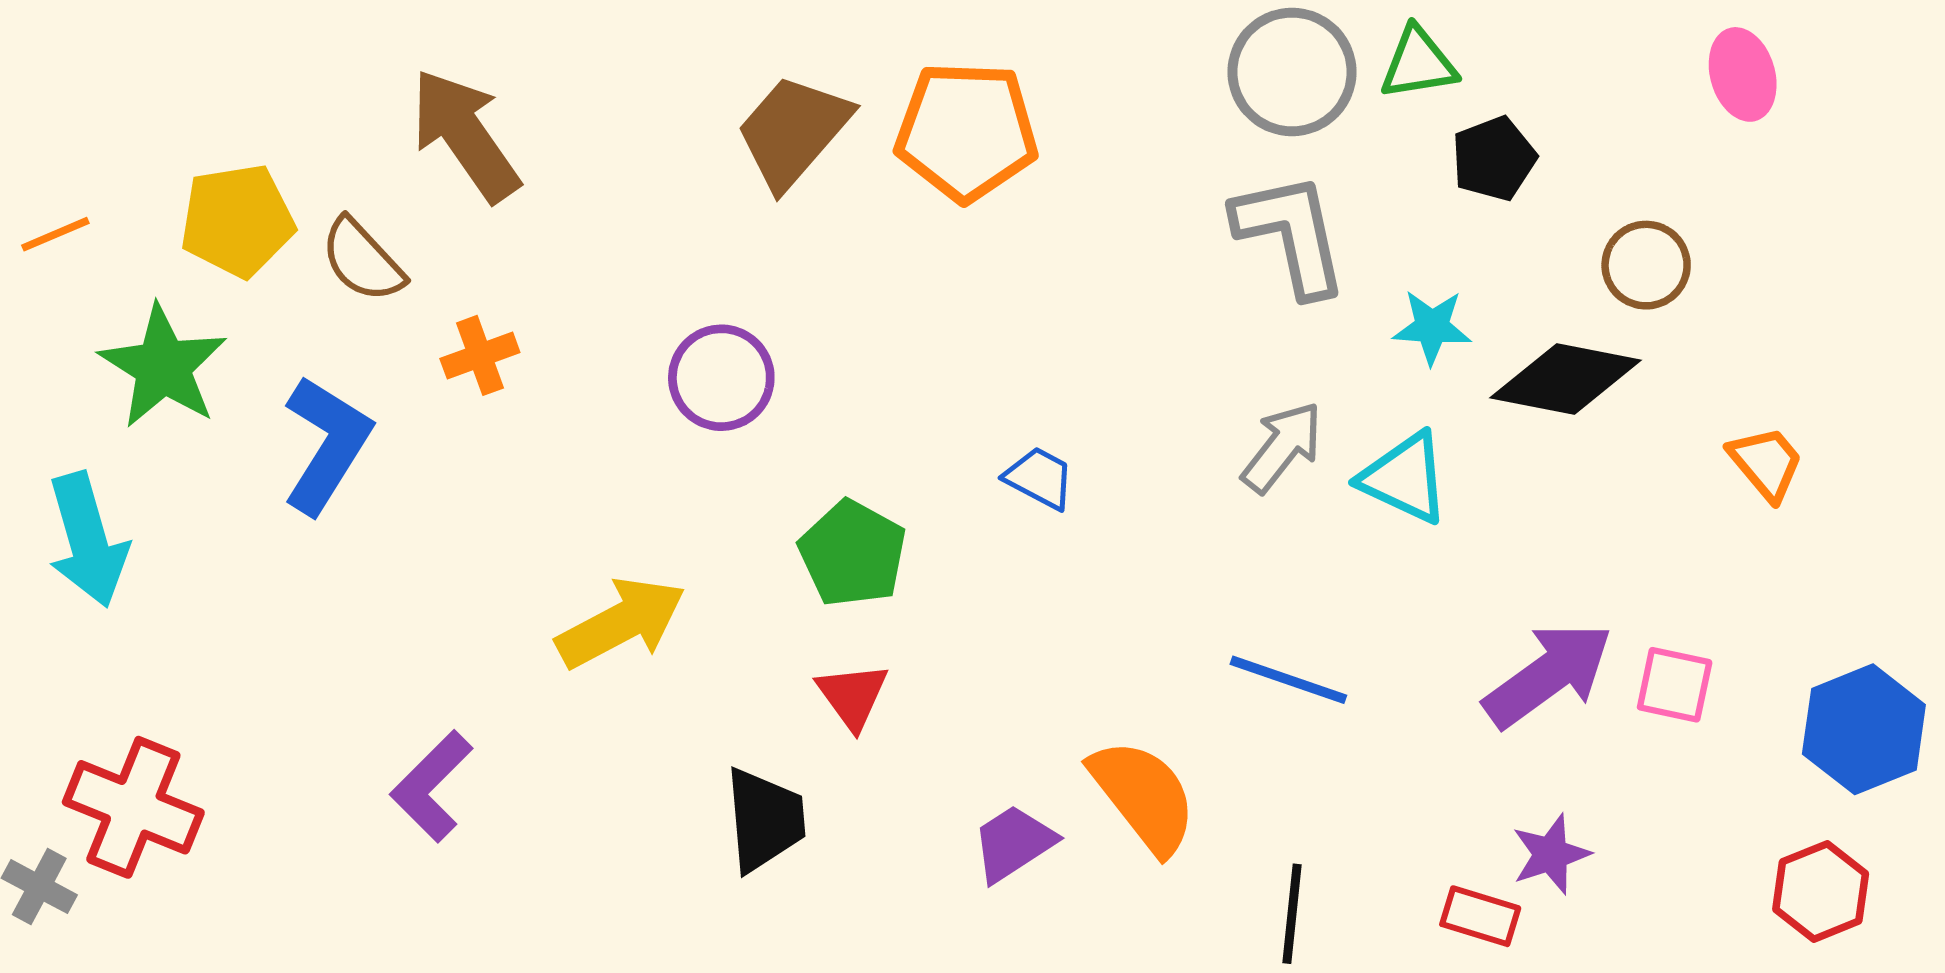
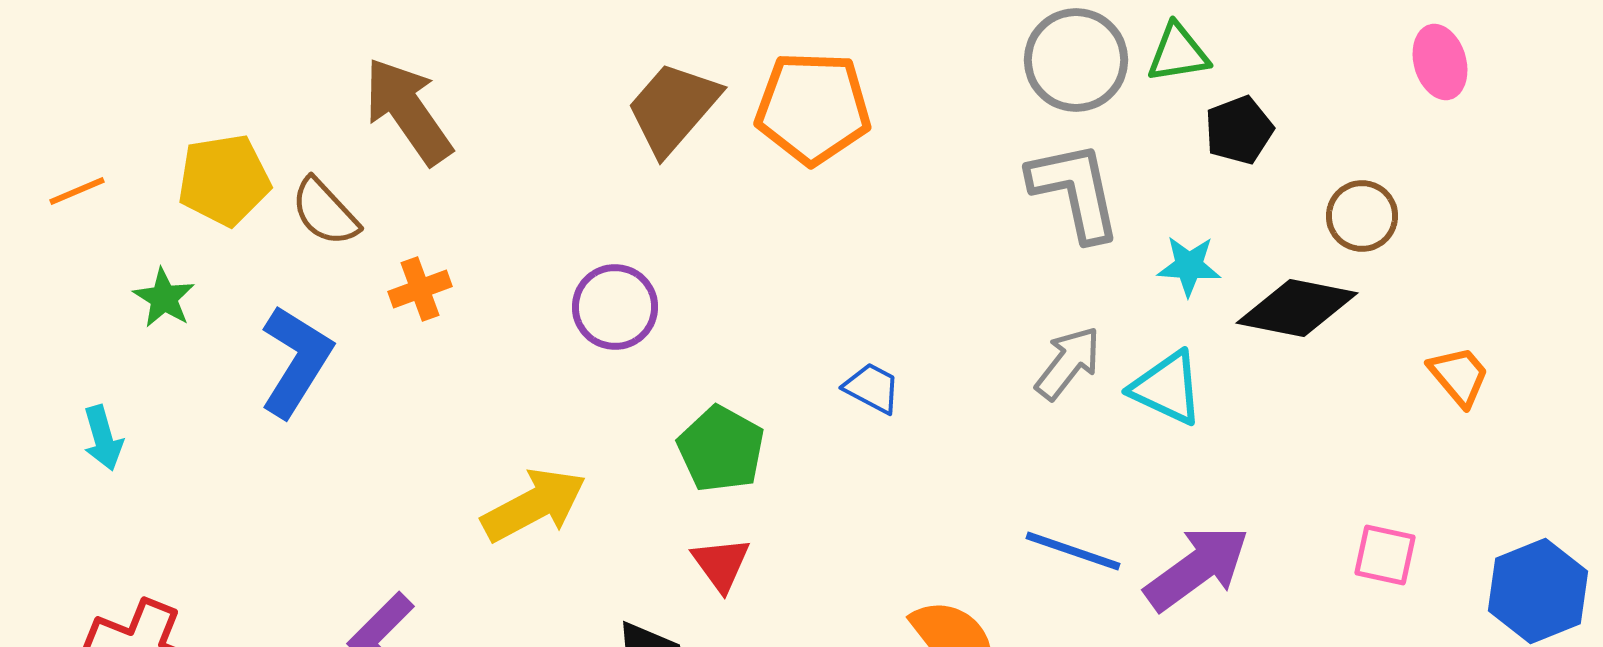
green star: (163, 367) -> (164, 298), size x0.6
cyan arrow: (88, 540) -> (103, 438), size x0.6
purple arrow: (1548, 675) -> (1197, 568), moved

